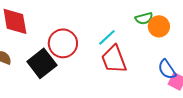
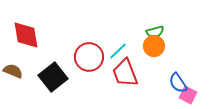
orange circle: (159, 26) -> (154, 46), moved
red circle: (63, 43) -> (89, 57), moved

